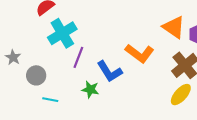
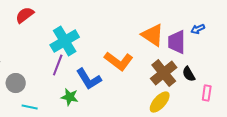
cyan cross: (62, 33) -> (65, 41), moved

